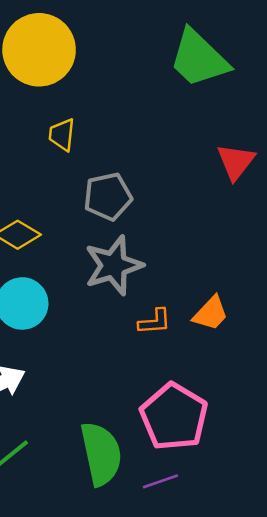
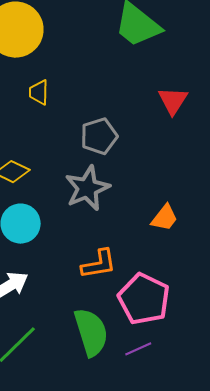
gray pentagon: (108, 197) -> (99, 136), moved
orange L-shape: (155, 322) -> (99, 264), moved, size x1.4

